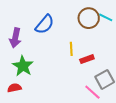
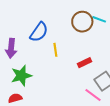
yellow line: (71, 49) -> (55, 50), moved
green star: (23, 66) -> (21, 76), turned 30

